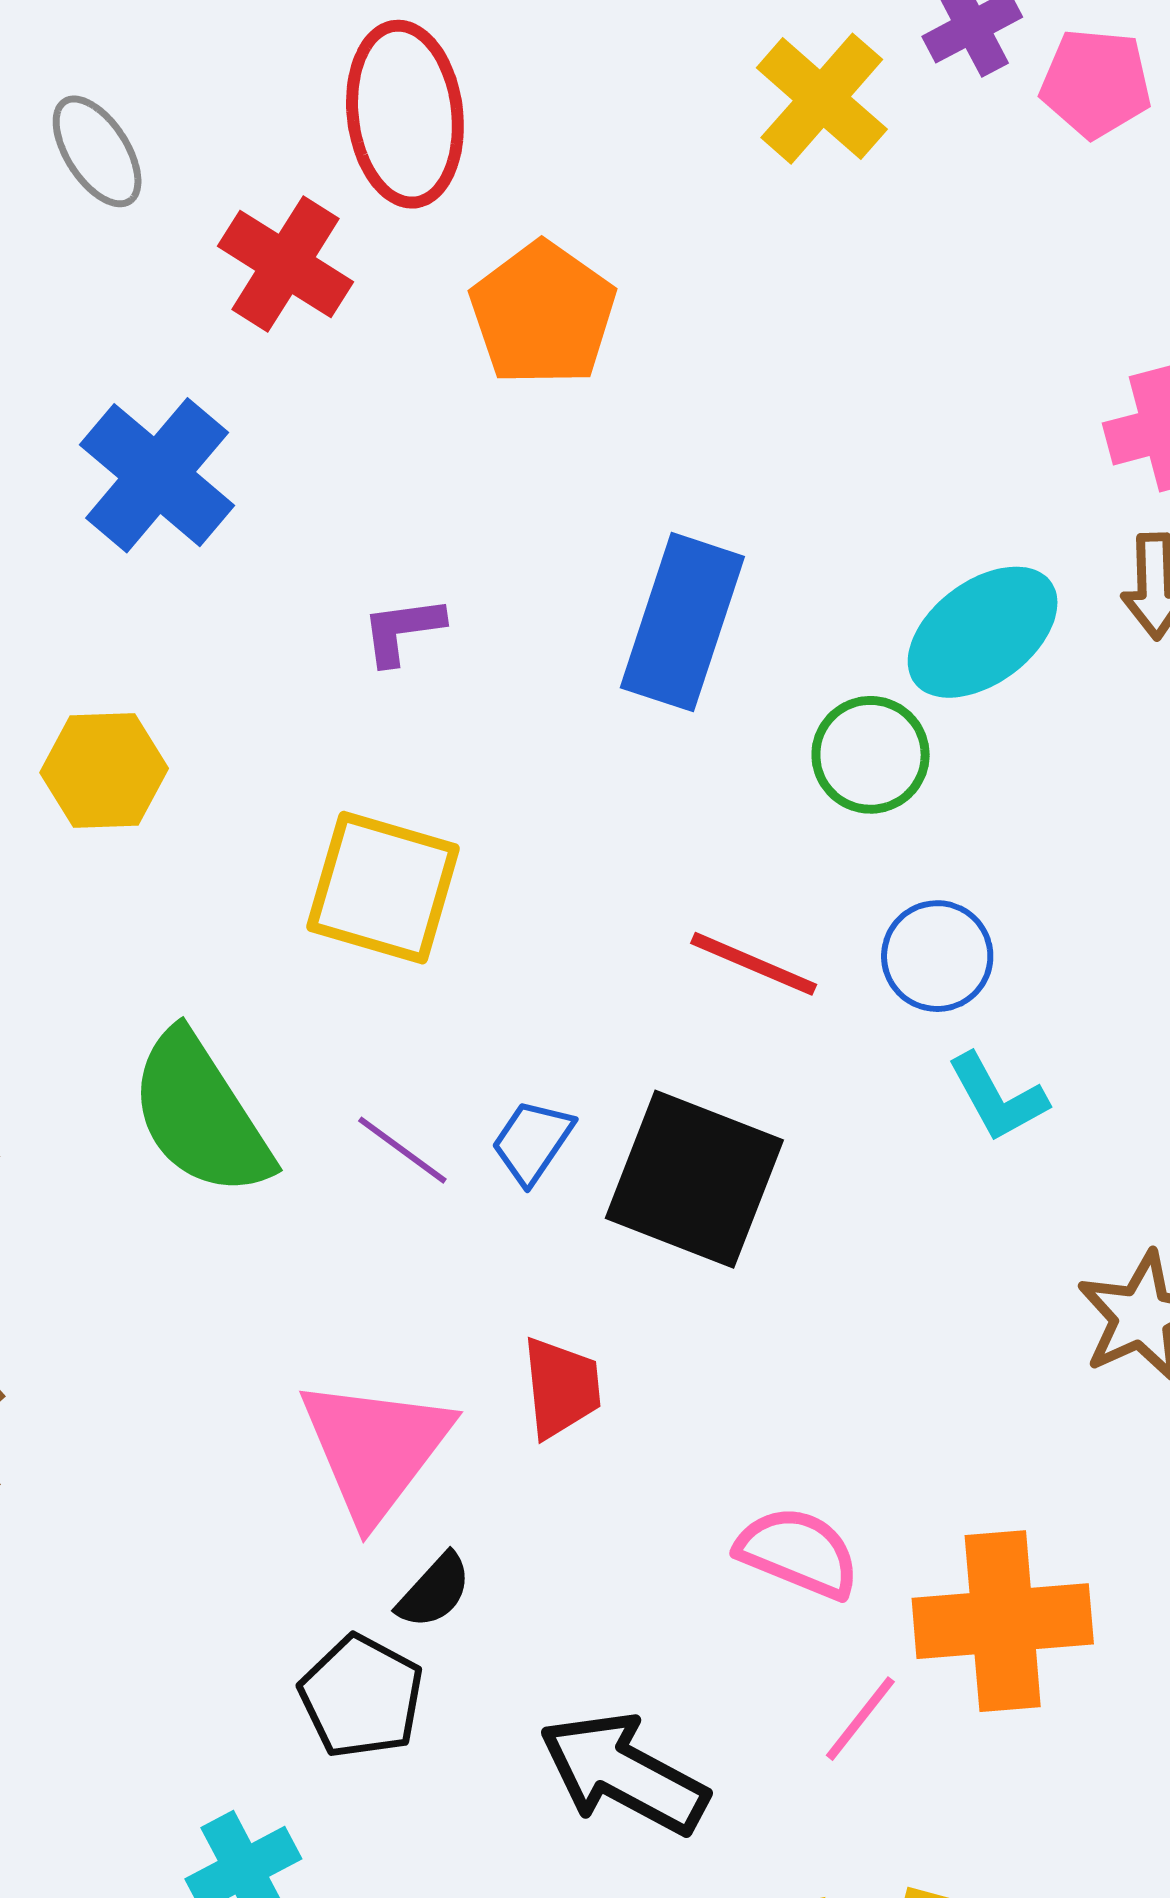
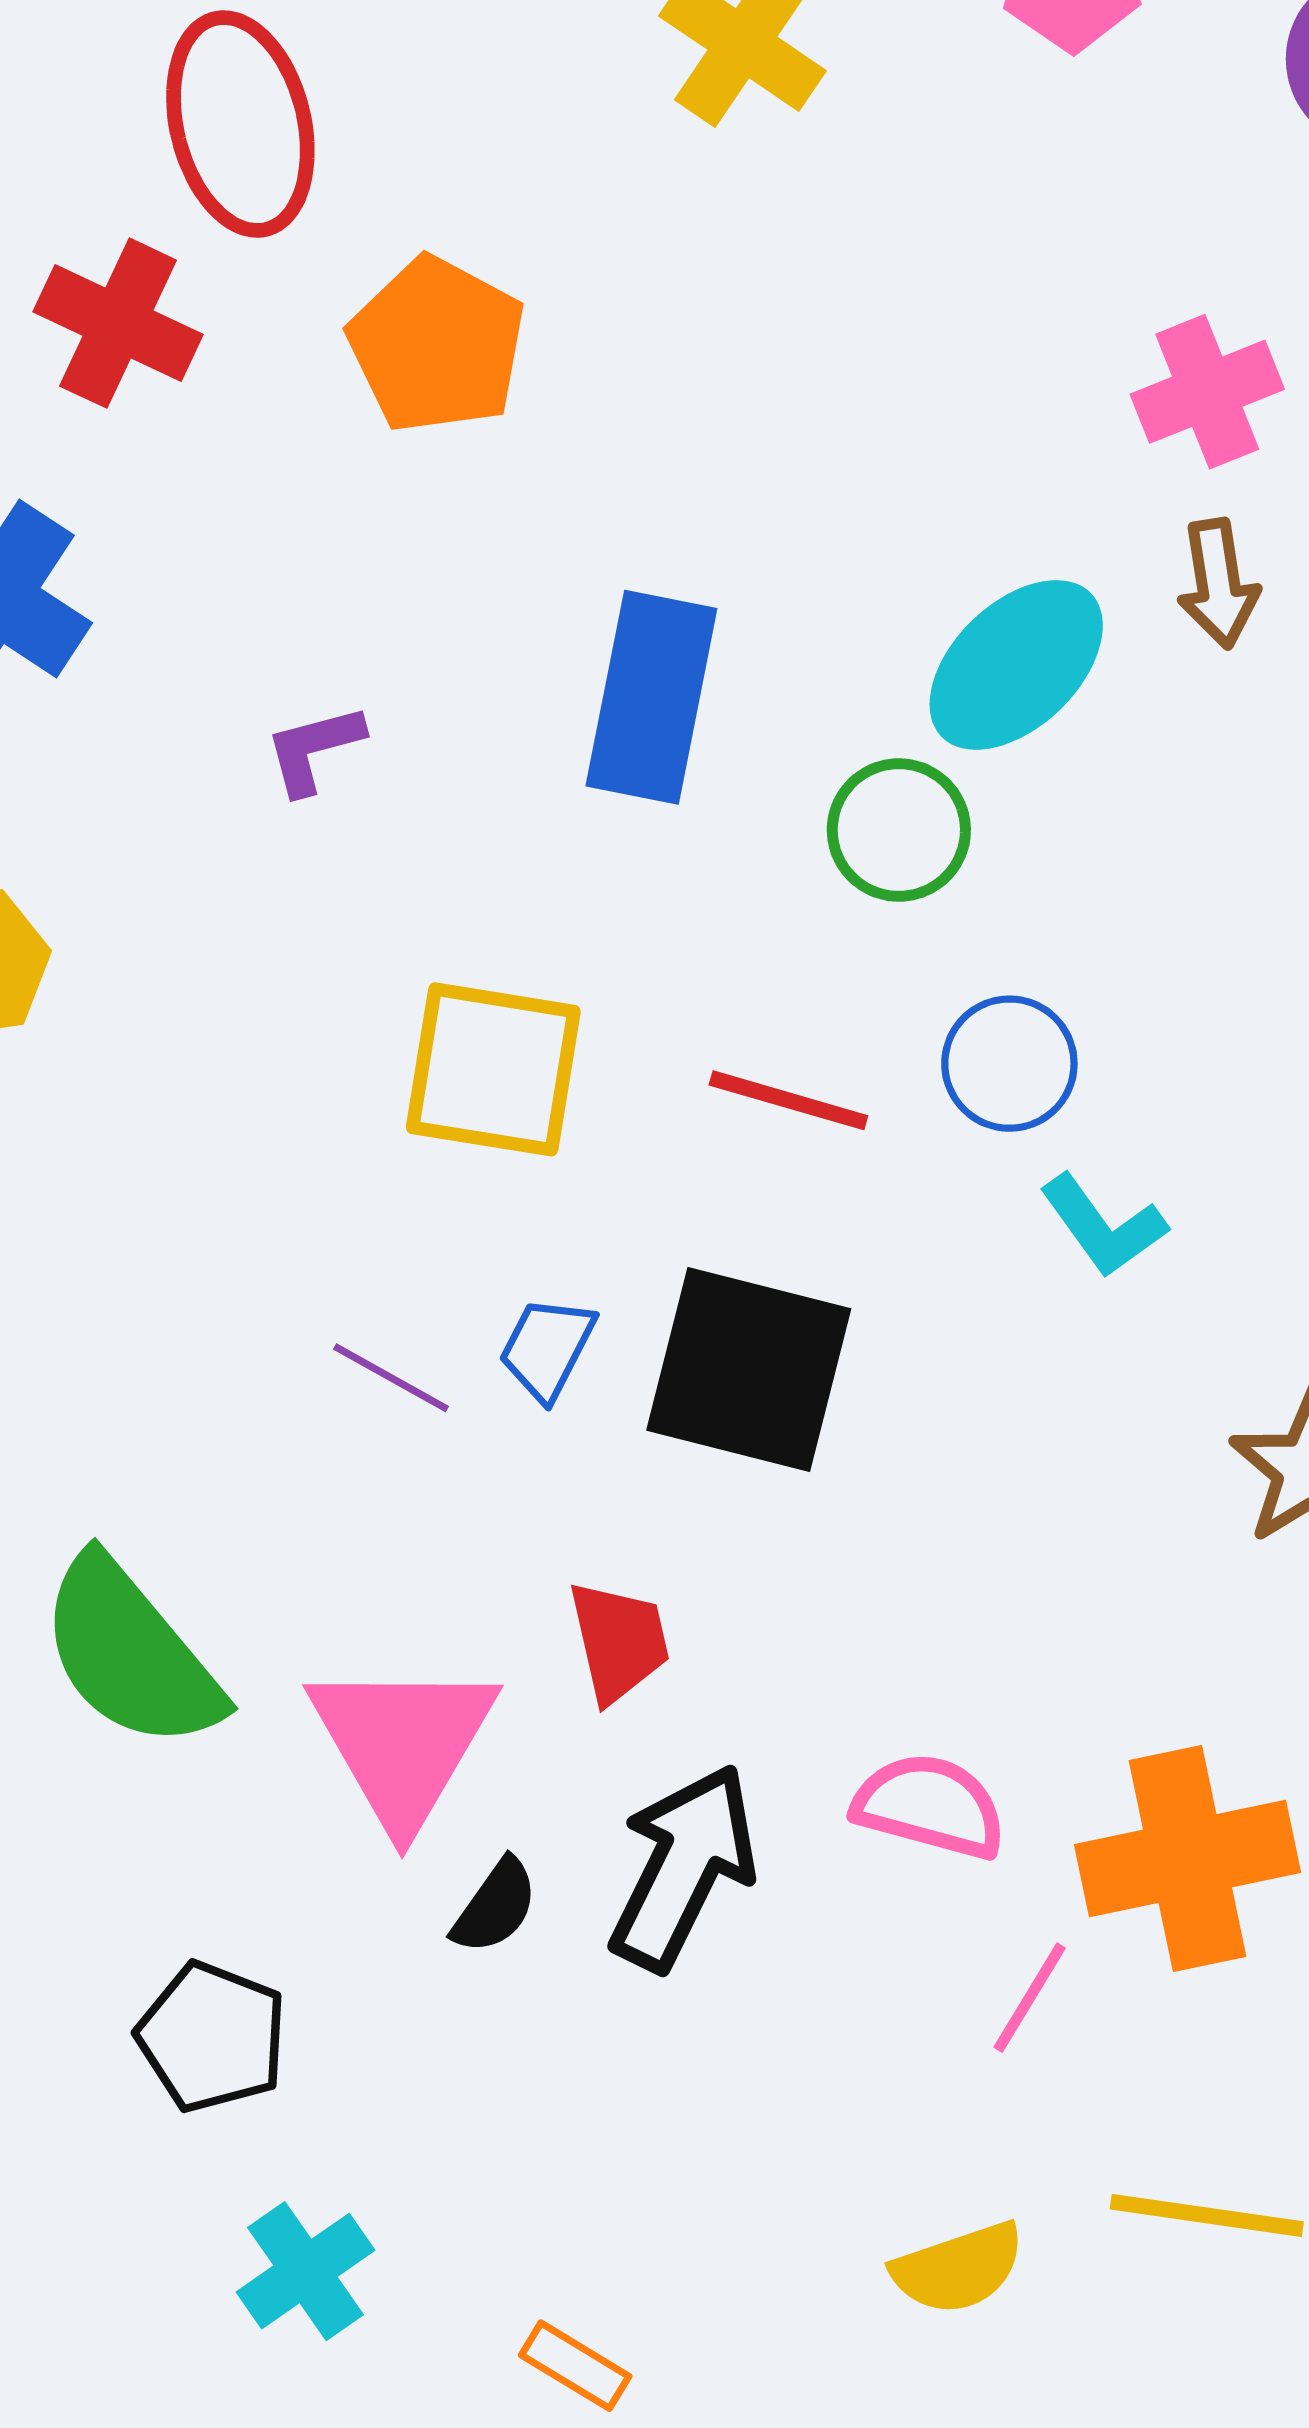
yellow square: (383, 888) -> (493, 1069), moved
green semicircle: (200, 1114) -> (130, 1653), moved
black pentagon: (361, 1697) -> (212, 2037), moved
black arrow: (623, 1773) -> (683, 1867), moved, turned 95

